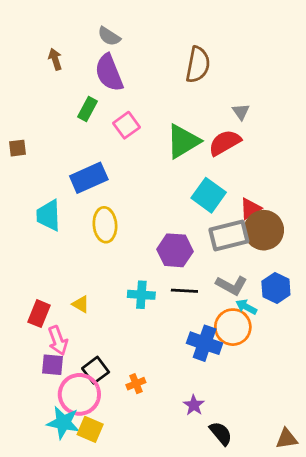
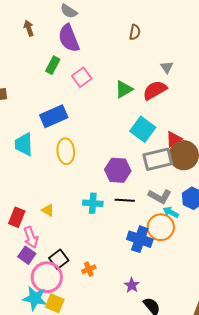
brown semicircle: (198, 65) -> (135, 32), size x0.6
green triangle: (183, 141) -> (124, 89), size x0.7
purple square: (52, 365) -> (27, 255), turned 30

